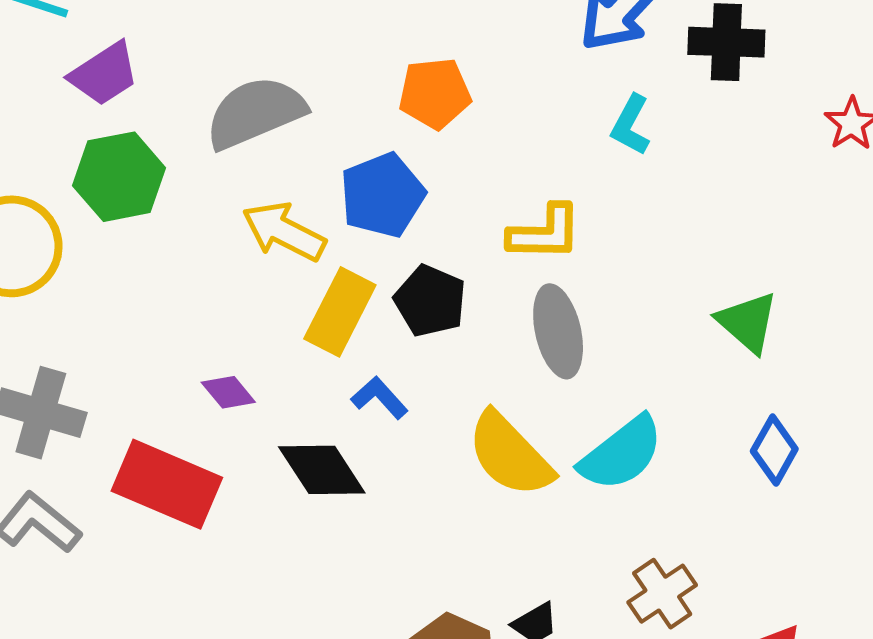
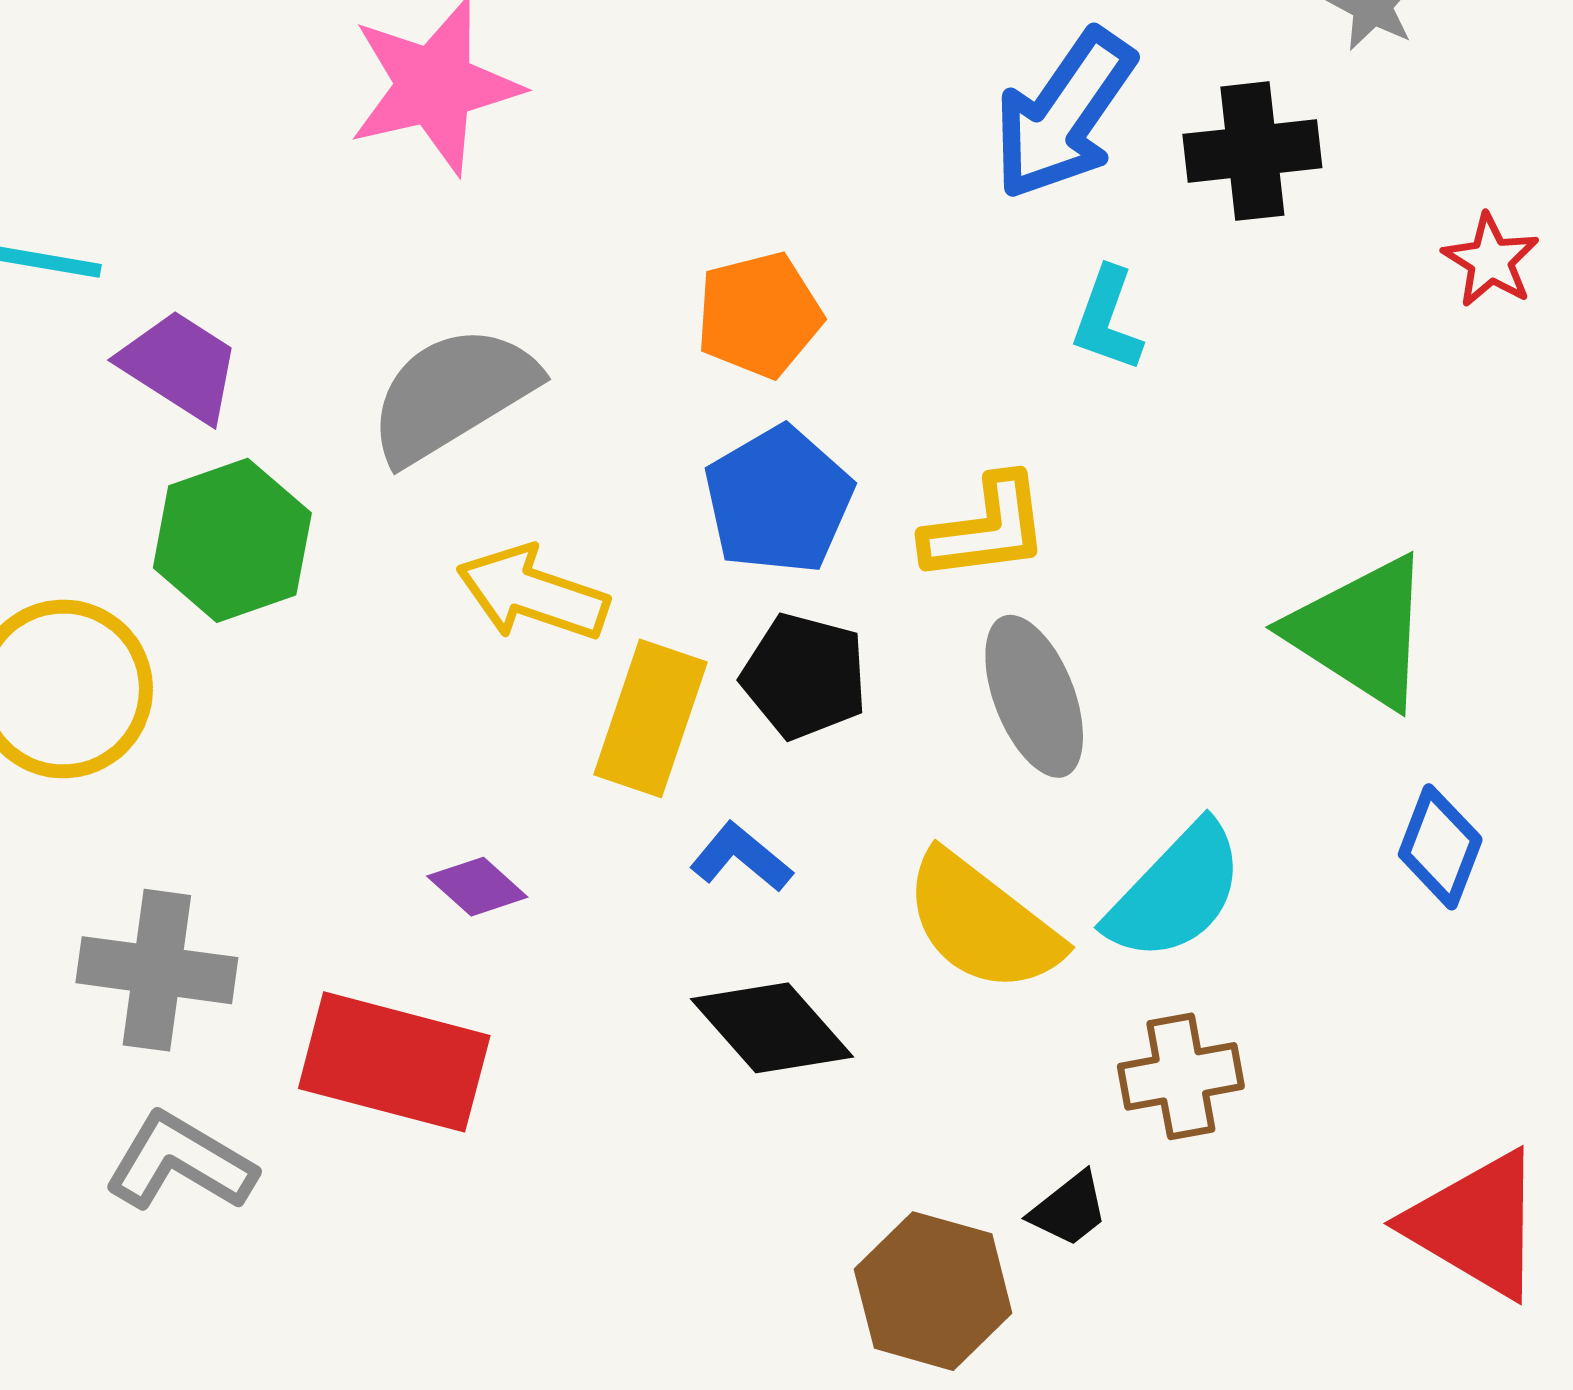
purple trapezoid: (104, 74) -> (180, 366), turned -106
blue pentagon: (382, 195) -> (778, 500), moved
green triangle: (748, 322) -> (1361, 632), size x1.4
black diamond: (322, 470) -> (772, 1028), moved
brown cross: (662, 594) -> (1181, 1076), moved, turned 32

